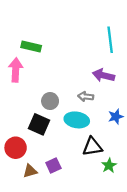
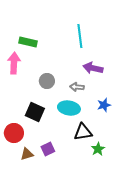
cyan line: (110, 40) -> (80, 36), moved
gray circle: (50, 101) -> (47, 81), moved

